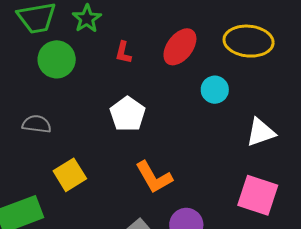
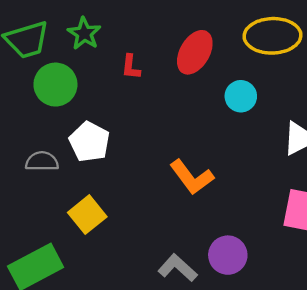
white pentagon: (128, 114) -> (89, 142), moved
orange L-shape: (154, 177) -> (192, 177), moved

